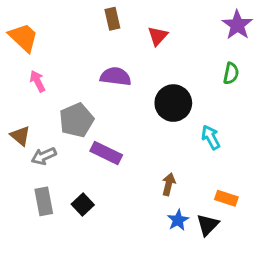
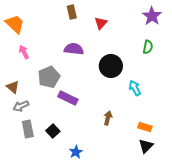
gray arrow: (44, 156) -> (21, 106), moved
blue star: (178, 220) -> (76, 152), moved
black triangle: (208, 225) -> (146, 146), moved

